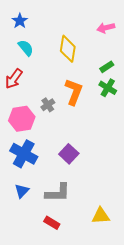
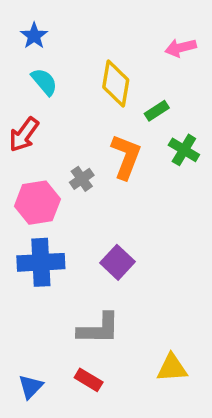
green rectangle: (107, 67) -> (157, 111), moved
blue cross: (24, 154) -> (41, 262), turned -32
blue triangle: (22, 191) -> (31, 387), moved

